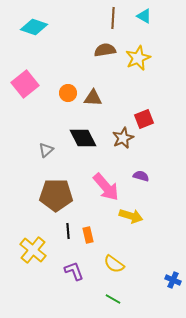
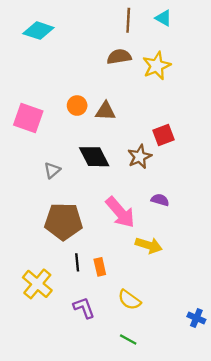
pink square: (25, 84) -> (28, 118), moved, turned -32

